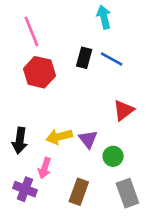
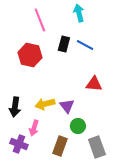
pink line: (32, 31) -> (40, 20), moved
red triangle: (124, 110) -> (94, 84), turned 42
green circle: (113, 156) -> (78, 126), moved

